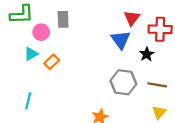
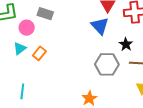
gray rectangle: (63, 19) -> (45, 14), turned -63
black star: (147, 54) -> (126, 44), moved

